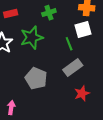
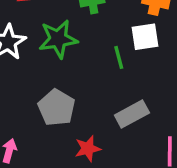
gray rectangle: (73, 68) -> (132, 114), moved
red star: (82, 93) -> (88, 149), moved

